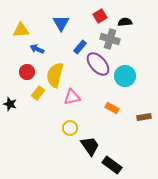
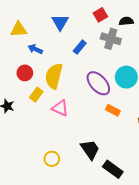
purple ellipse: (98, 64) -> (98, 83), moved
pink triangle: (72, 97) -> (60, 108), moved, turned 36
yellow circle: (70, 128) -> (52, 159), moved

